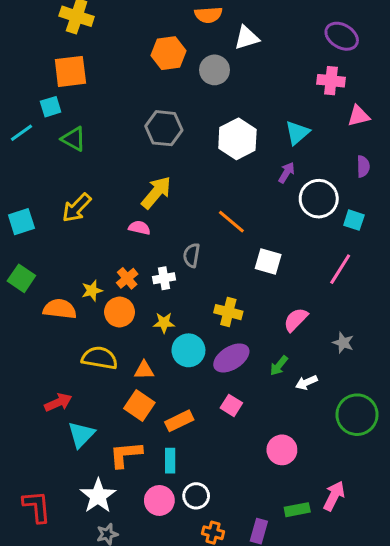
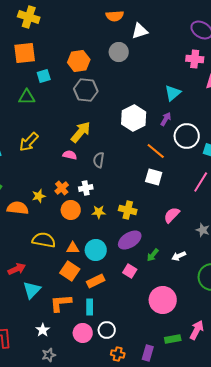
orange hexagon: (169, 53) -> (79, 61), moved
cyan square: (51, 107) -> (44, 76), moved
green triangle: (74, 139) -> (27, 97), turned -30
white hexagon: (237, 139) -> (134, 118), moved
orange line: (231, 222) -> (156, 151), moved
gray semicircle: (192, 255) -> (99, 160), moved
orange circle: (120, 312) -> (71, 210), moved
yellow star: (164, 323) -> (99, 212), moved
cyan circle: (188, 350) -> (96, 250), moved
green arrow: (279, 366) -> (153, 255), moved
pink circle: (282, 450) -> (163, 300), size x1.4
white star: (98, 496) -> (43, 330), size x0.6

